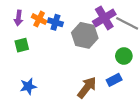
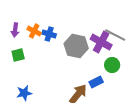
purple cross: (104, 18) -> (101, 42), moved, turned -30
blue rectangle: (114, 80) -> (96, 82), moved

